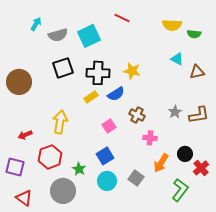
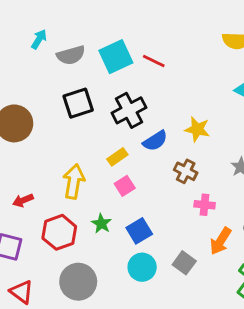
red line: (122, 18) -> (154, 61), moved
yellow star: (132, 71) -> (197, 129), moved
black cross: (98, 73) -> (129, 110), turned -30
yellow rectangle: (91, 97) -> (117, 157), moved
pink square: (109, 126) -> (125, 186), moved
green star: (79, 169) -> (101, 224), moved

